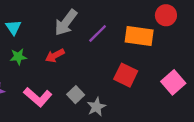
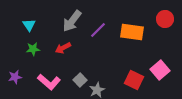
red circle: (166, 15) -> (165, 19), moved
red square: (126, 75) -> (134, 80), moved

